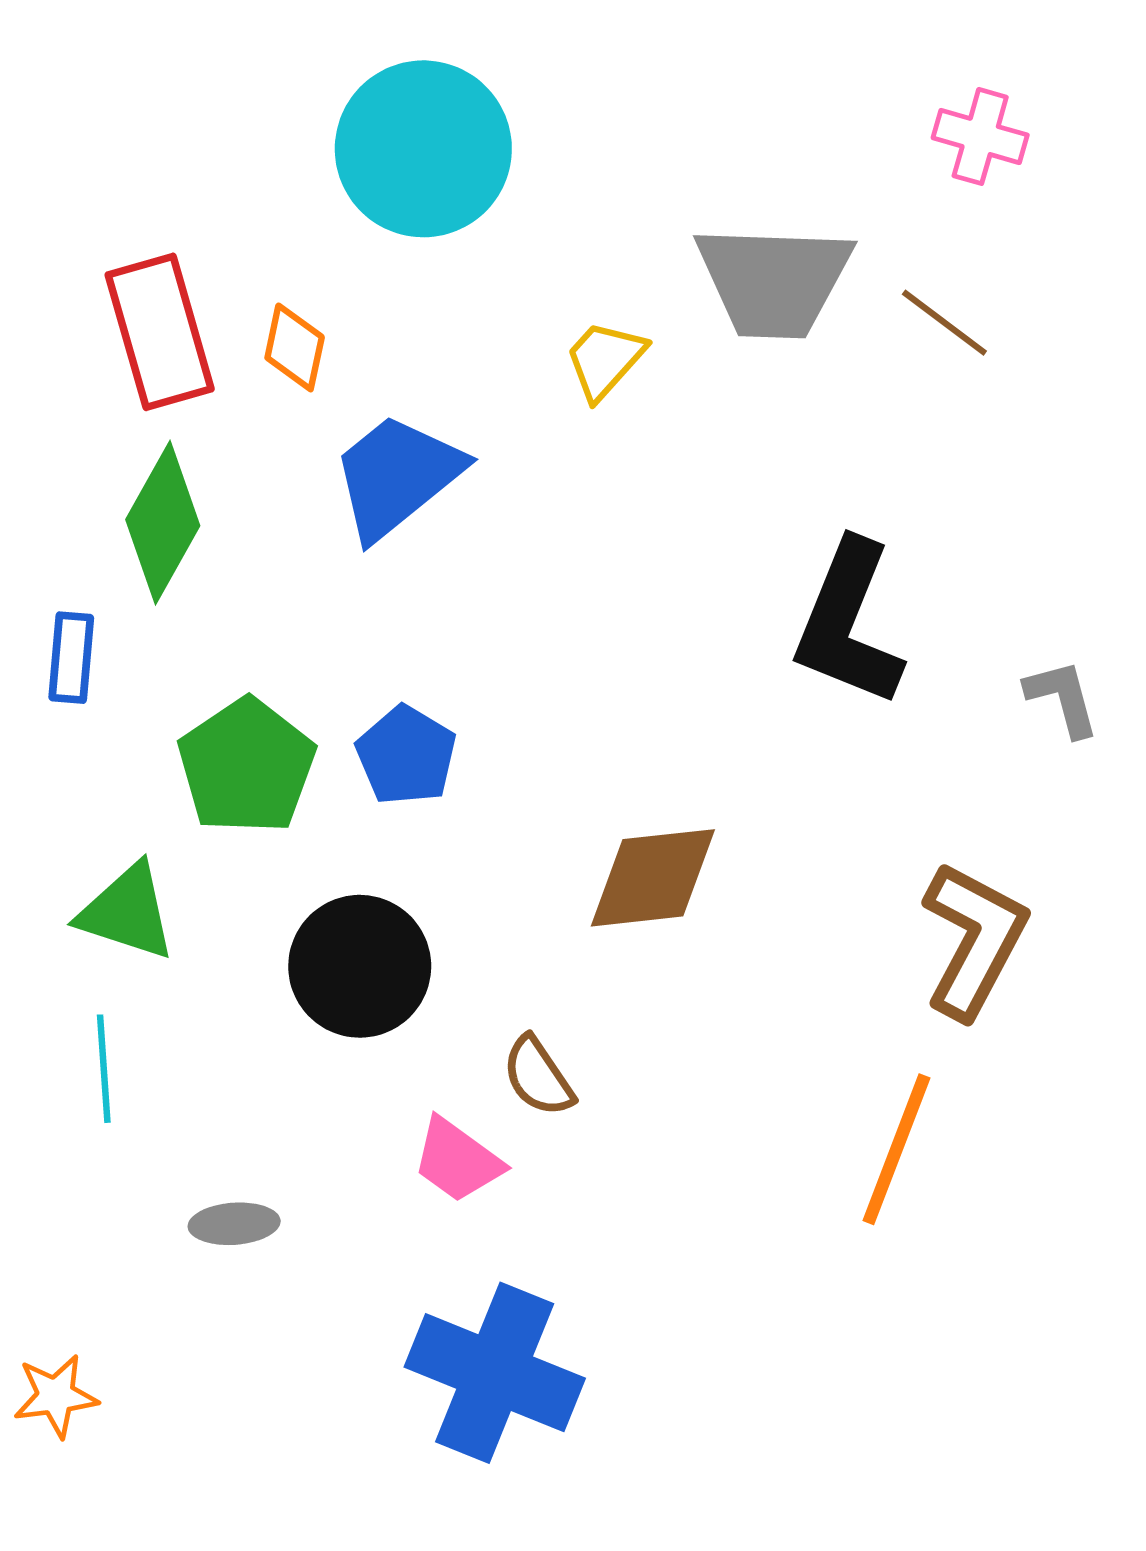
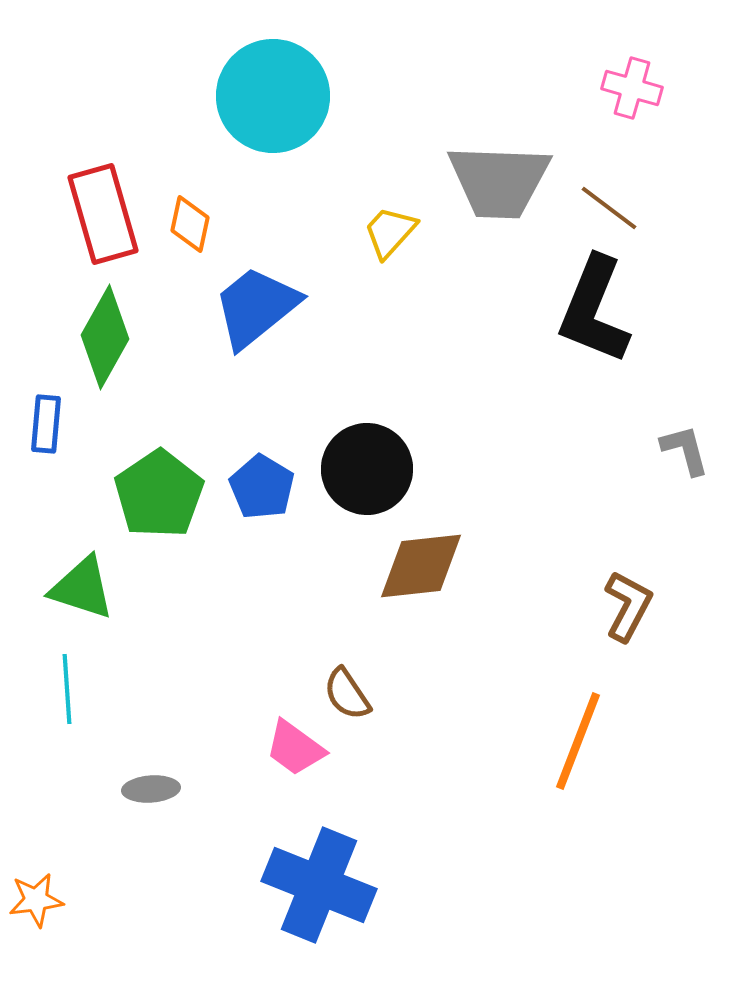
black L-shape: (848, 623) -> (594, 310), moved
brown L-shape: (974, 940) -> (628, 606), size x0.7
black circle: (360, 966) -> (367, 469), moved

